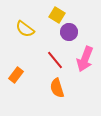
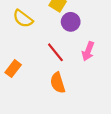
pink arrow: (85, 59) -> (88, 51), size x0.7

